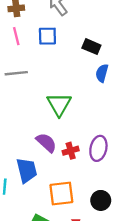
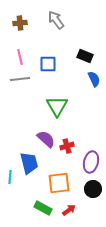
pink line: (16, 36) -> (20, 57), moved
blue square: (47, 36) -> (48, 64), moved
blue semicircle: (102, 73) -> (94, 79), turned 140
purple ellipse: (98, 148) -> (91, 162), moved

